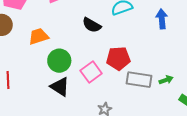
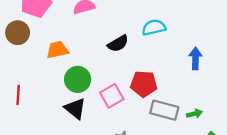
blue arrow: (162, 19) -> (195, 58), moved
black semicircle: (92, 25) -> (118, 44), turned -66

